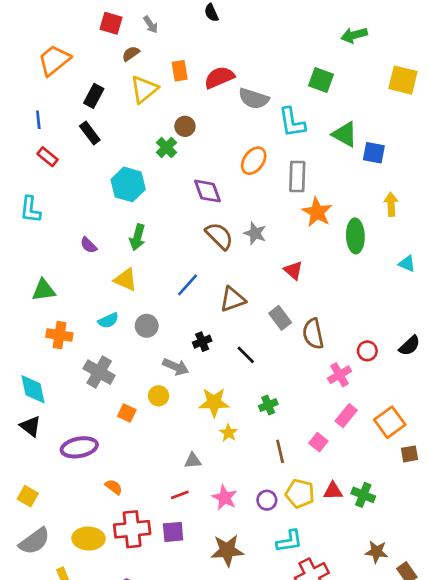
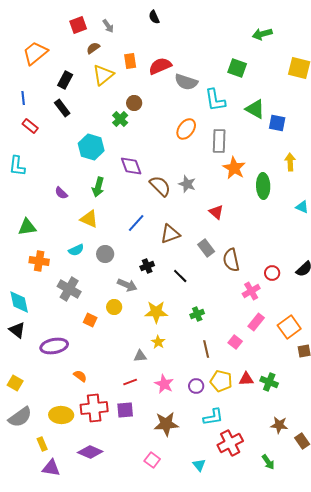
red square: (111, 23) -> (78, 25), turned -36
purple diamond: (207, 191) -> (131, 166), moved
yellow star: (229, 433) -> (158, 342), moved

